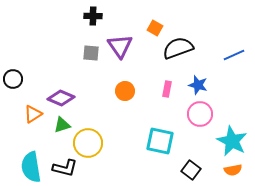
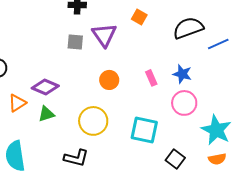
black semicircle: (178, 48) -> (188, 28), moved
pink rectangle: (167, 89) -> (151, 78), turned -35
yellow circle: (88, 143) -> (93, 121), moved
black L-shape: (65, 168) -> (76, 158), moved

